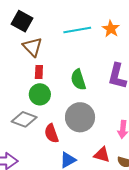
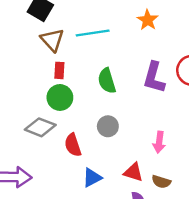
cyan line: (77, 30) -> (93, 33), moved
gray circle: (80, 117) -> (108, 126), size x0.6

